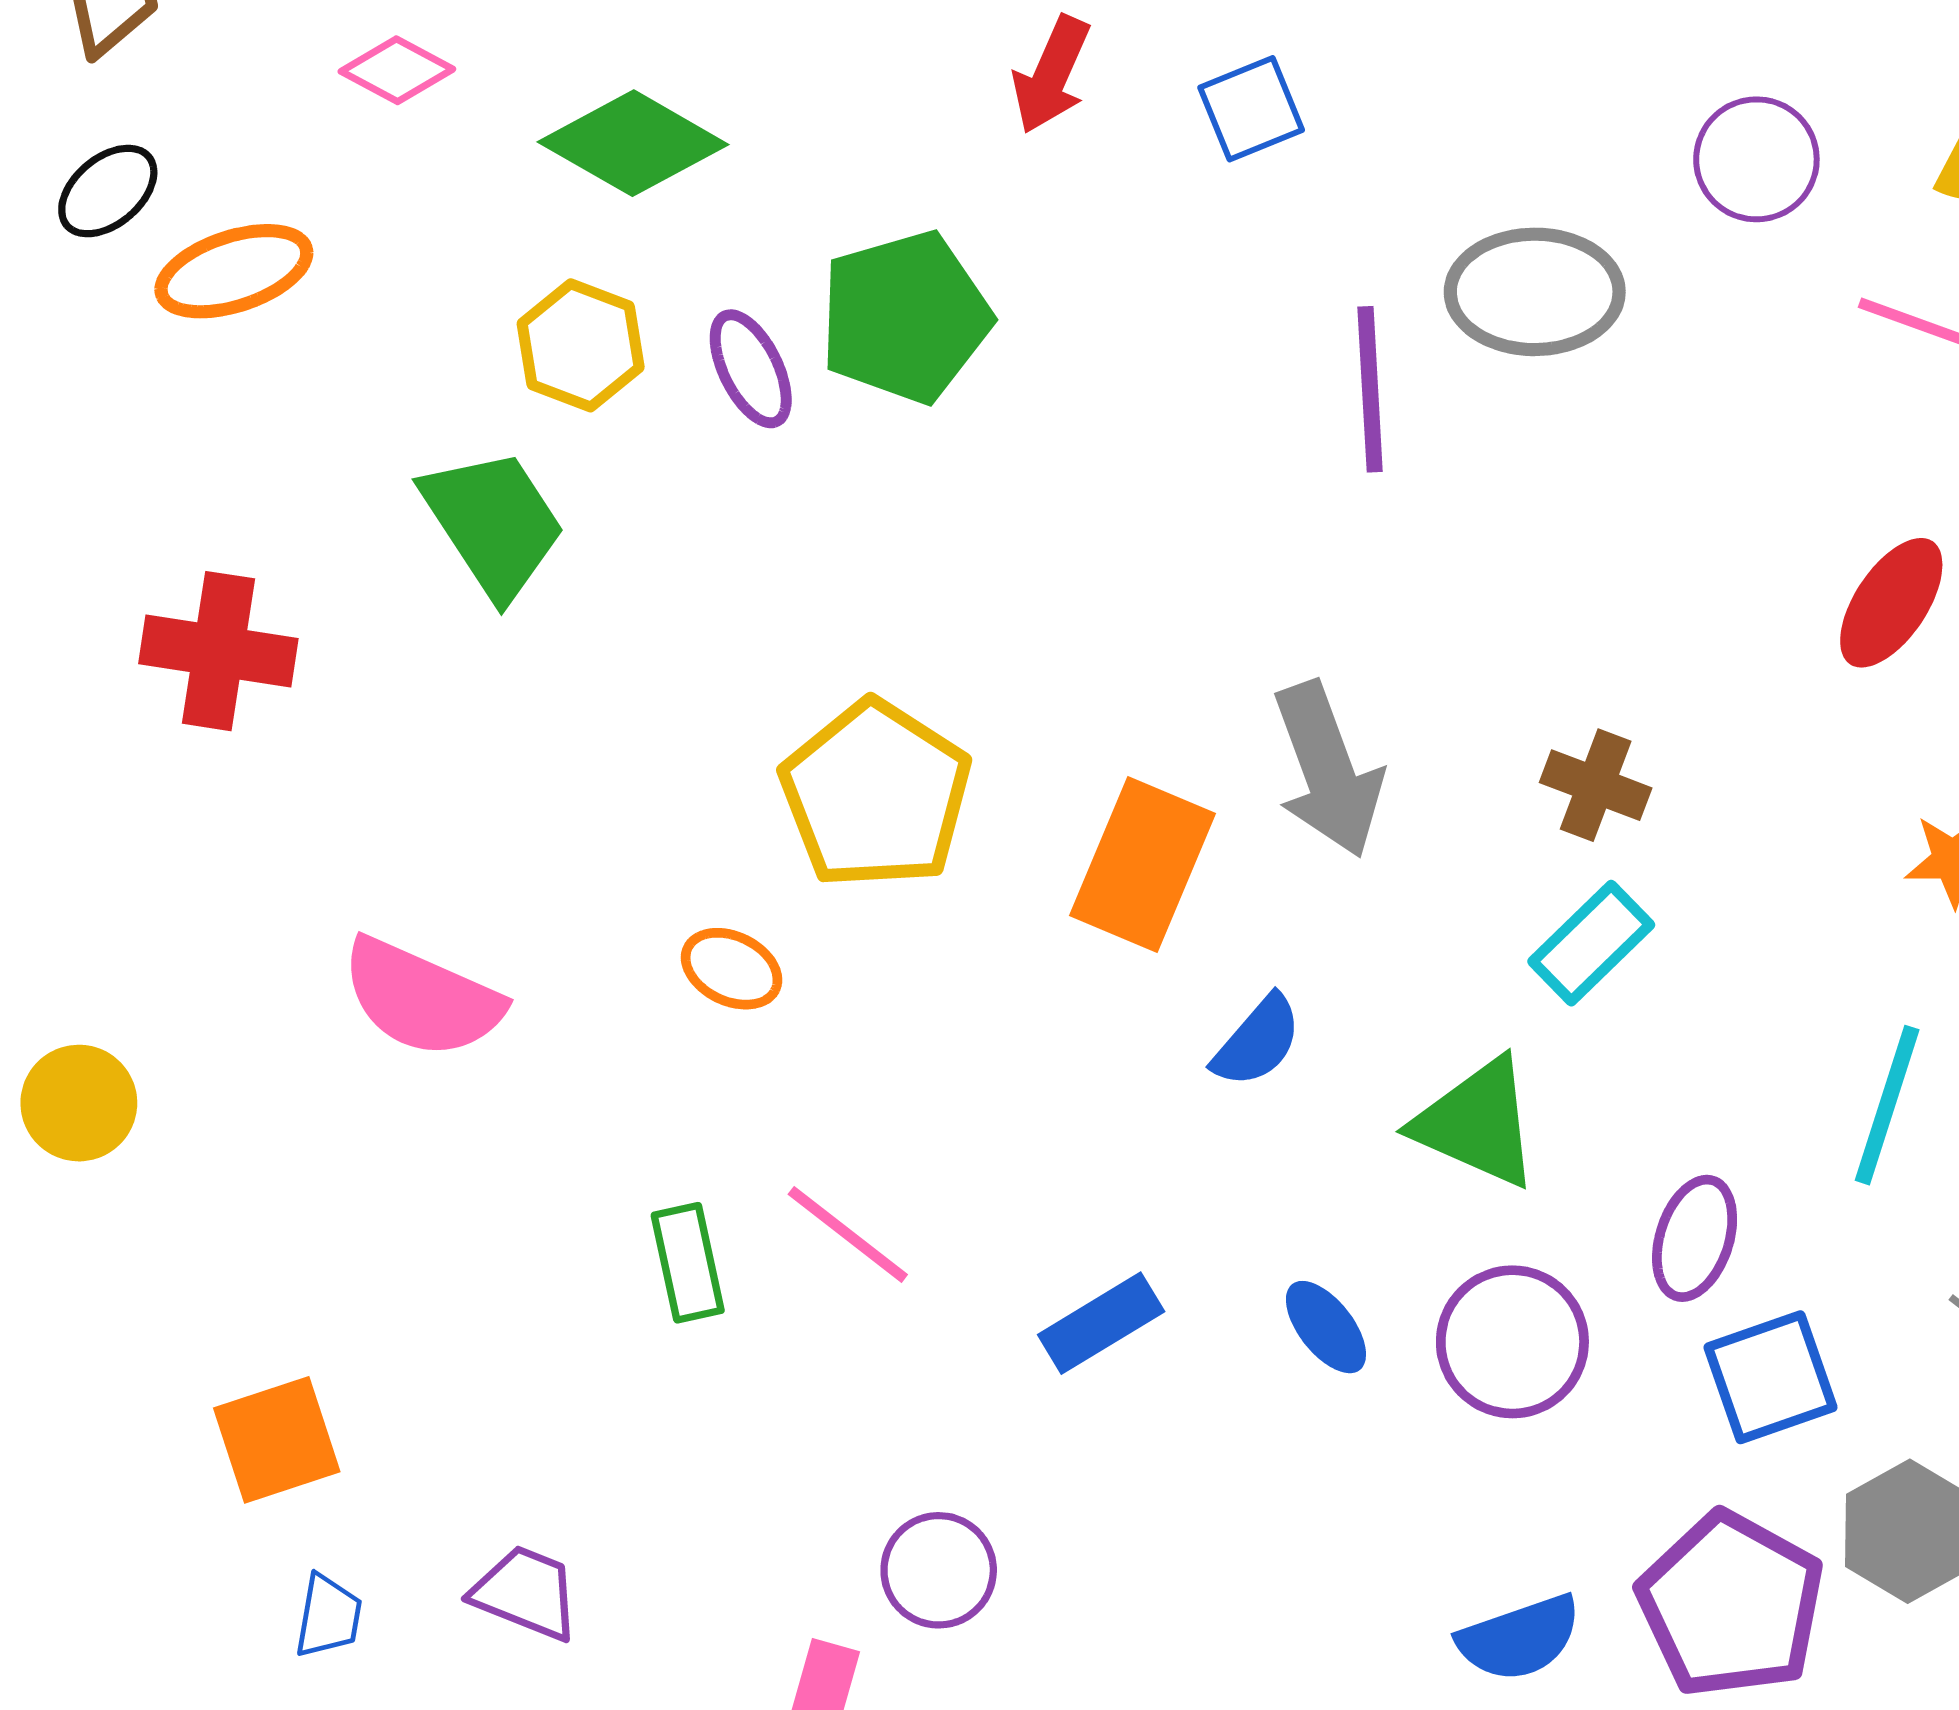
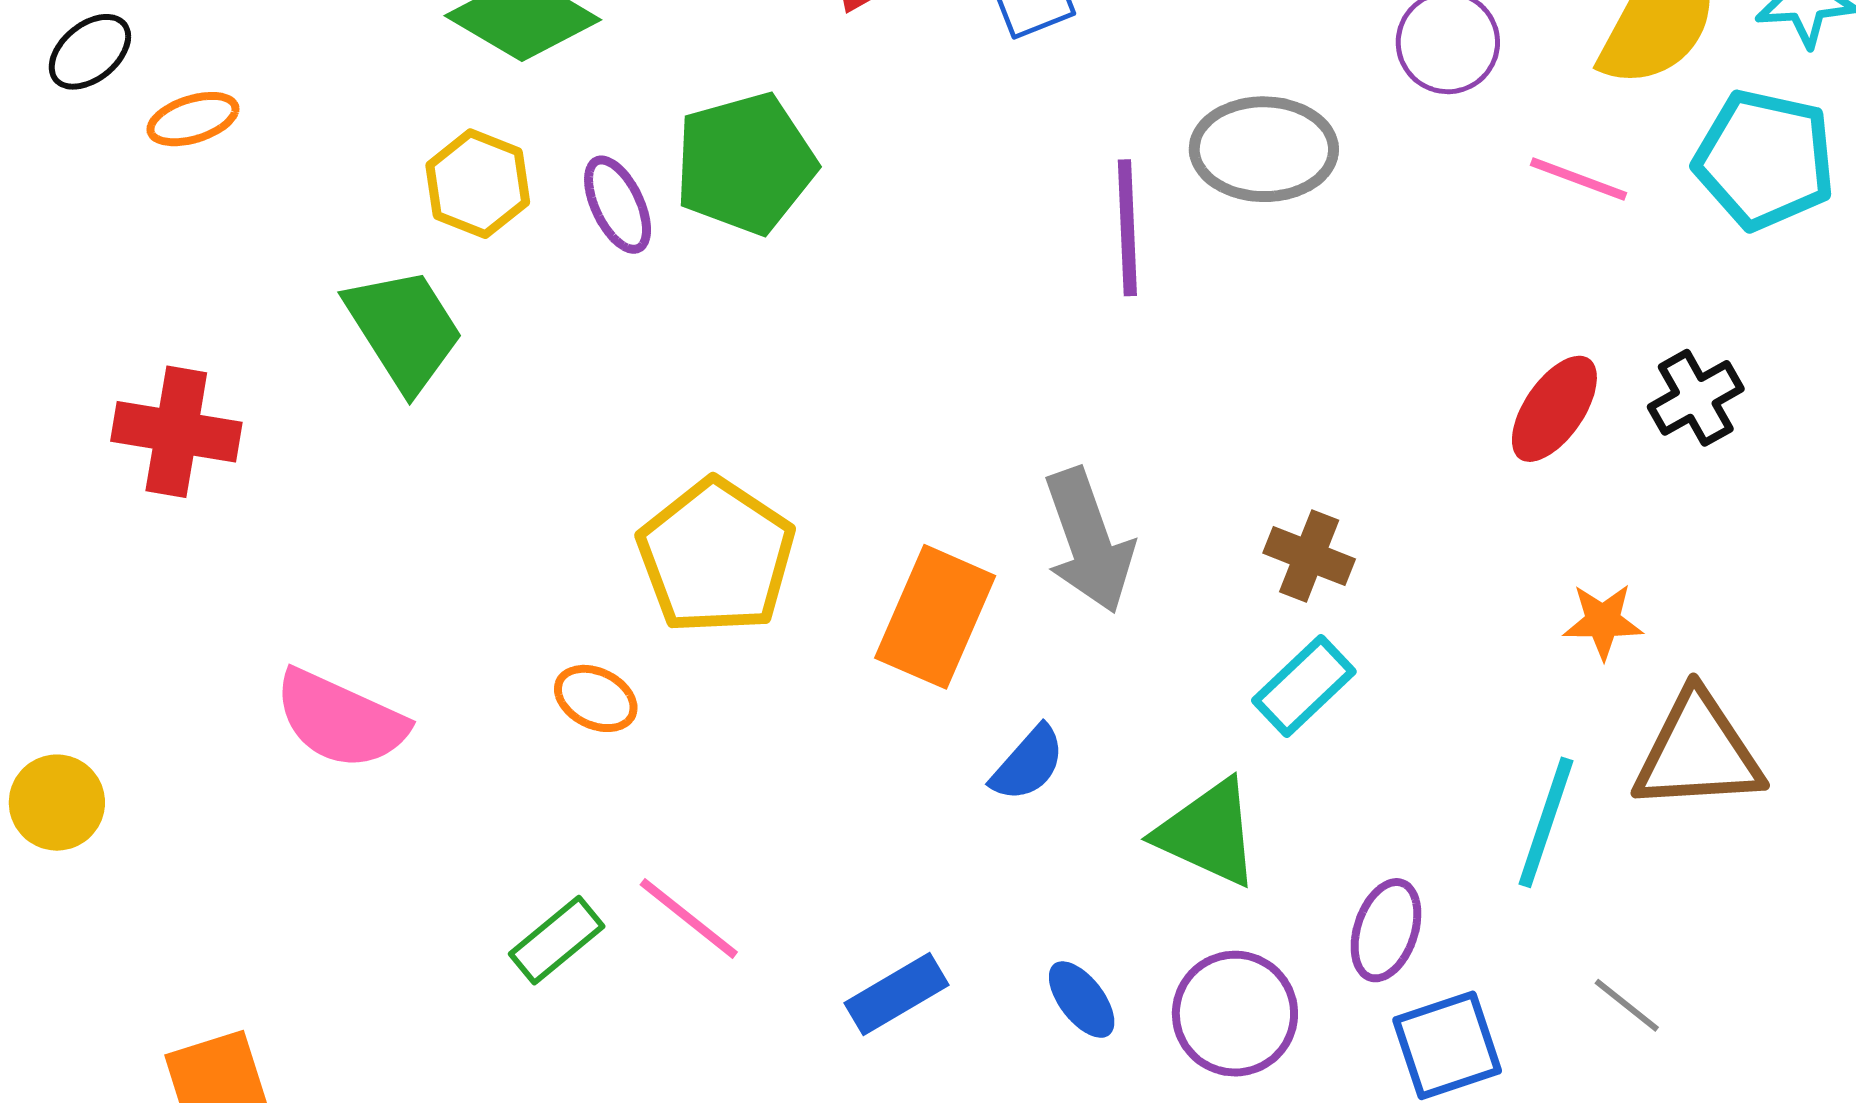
orange ellipse: (234, 271) -> (193, 119), size x0.7
green rectangle: (688, 1263) -> (557, 940), turned 62

